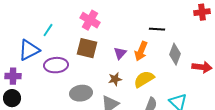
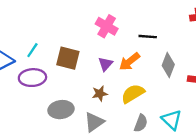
pink cross: (90, 20) -> (107, 26), moved
cyan line: (48, 30) -> (32, 50), moved
orange arrow: (141, 51) -> (129, 62), turned 30

